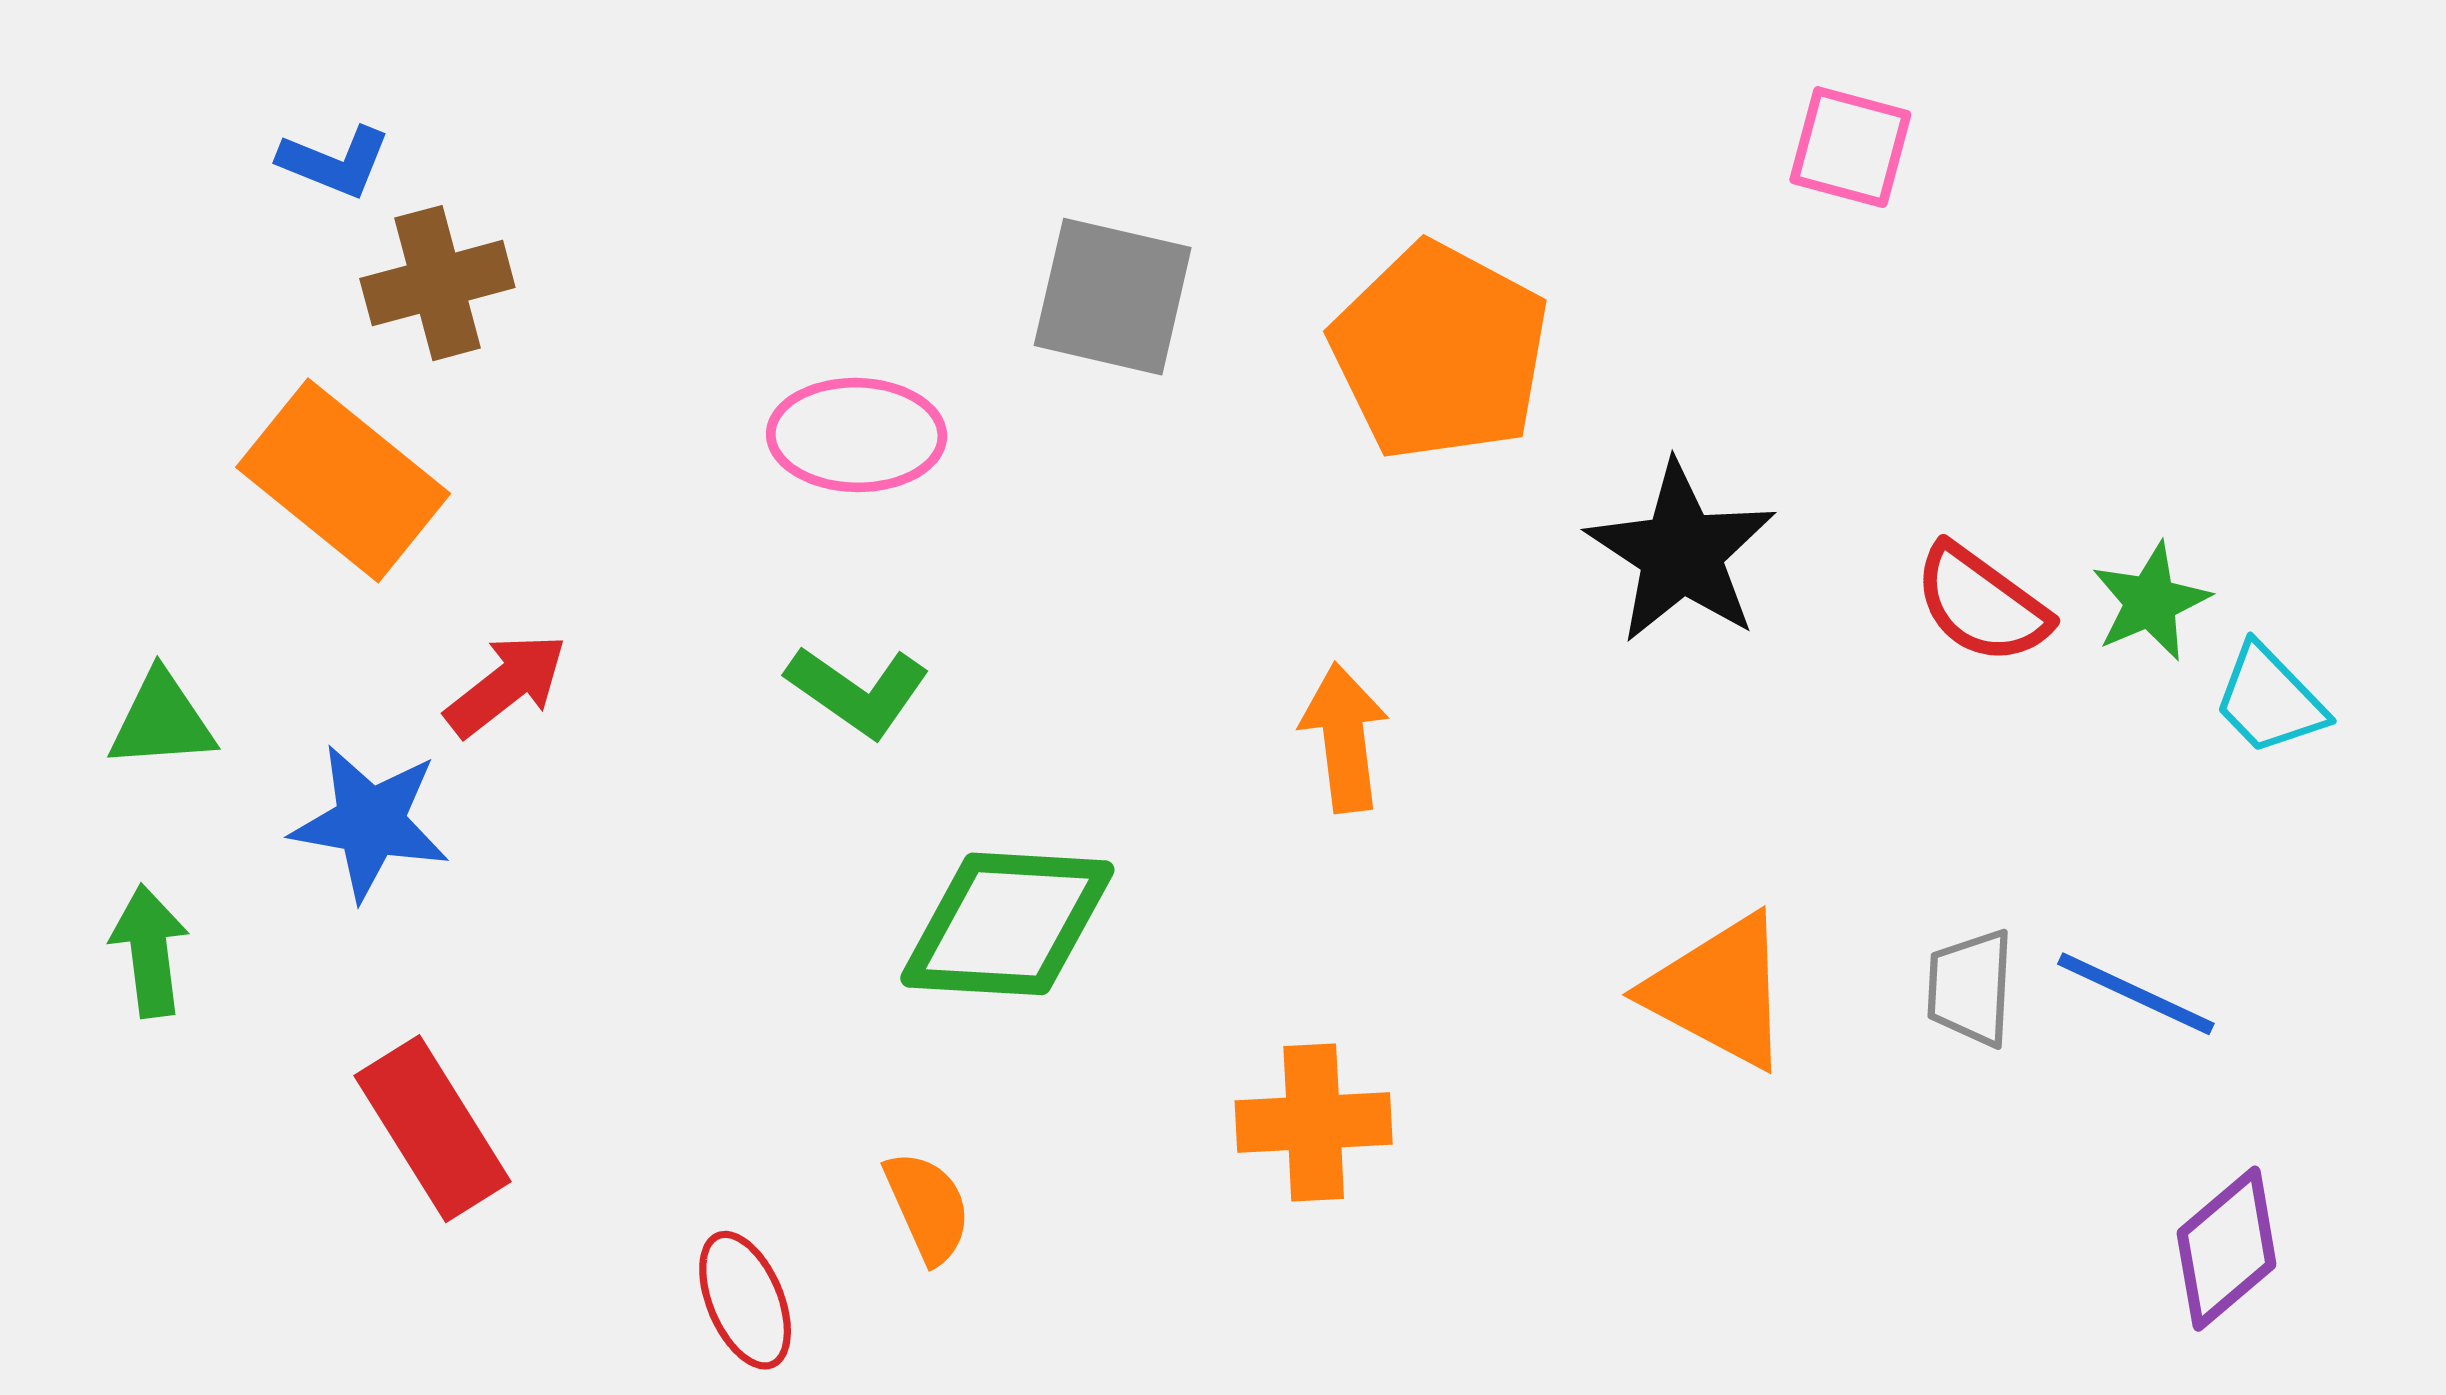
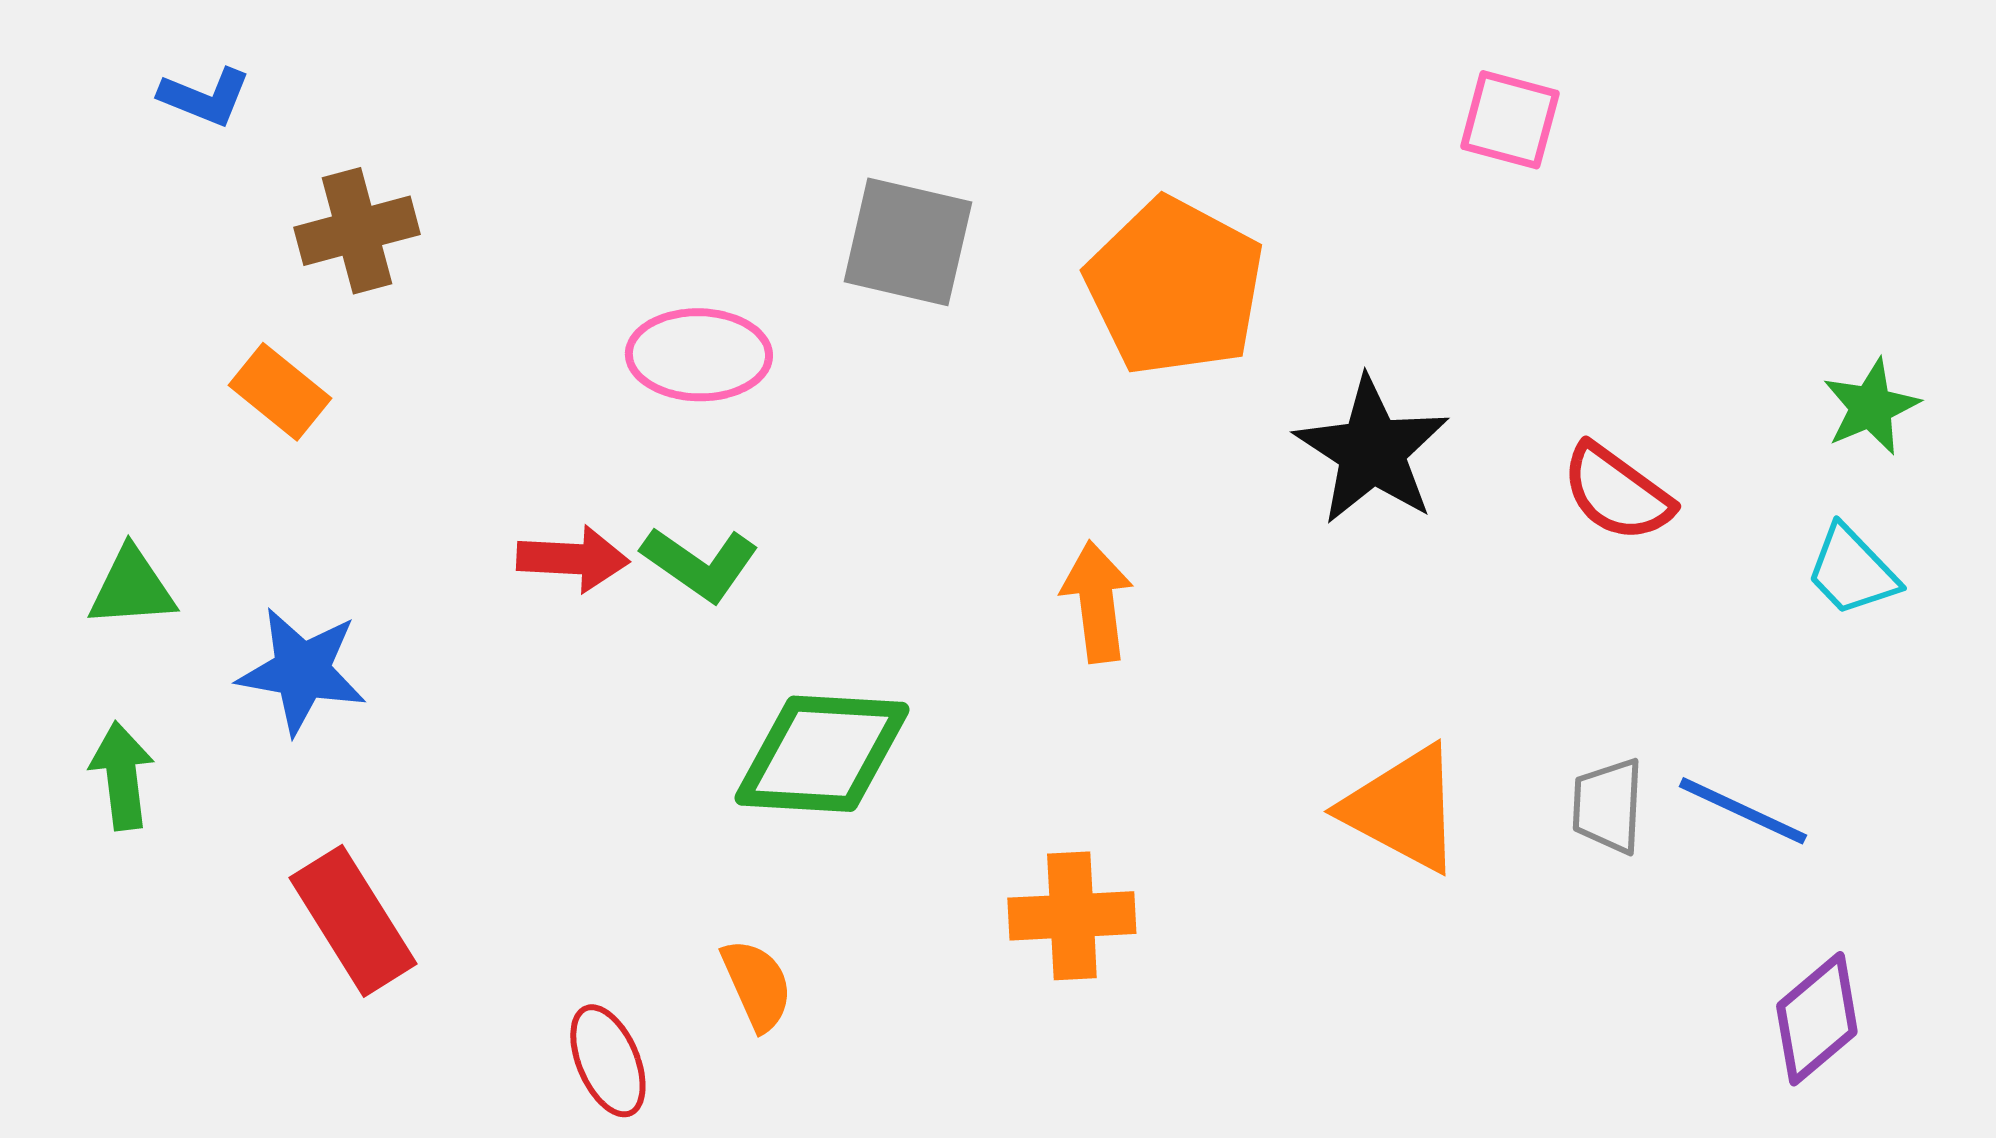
blue L-shape: (335, 162) -> (205, 97), moved
orange rectangle: (343, 480) -> (280, 392), size x0.6
green star: (2151, 602) -> (1871, 407), moved
red arrow: (506, 685) -> (573, 559), moved, turned 41

